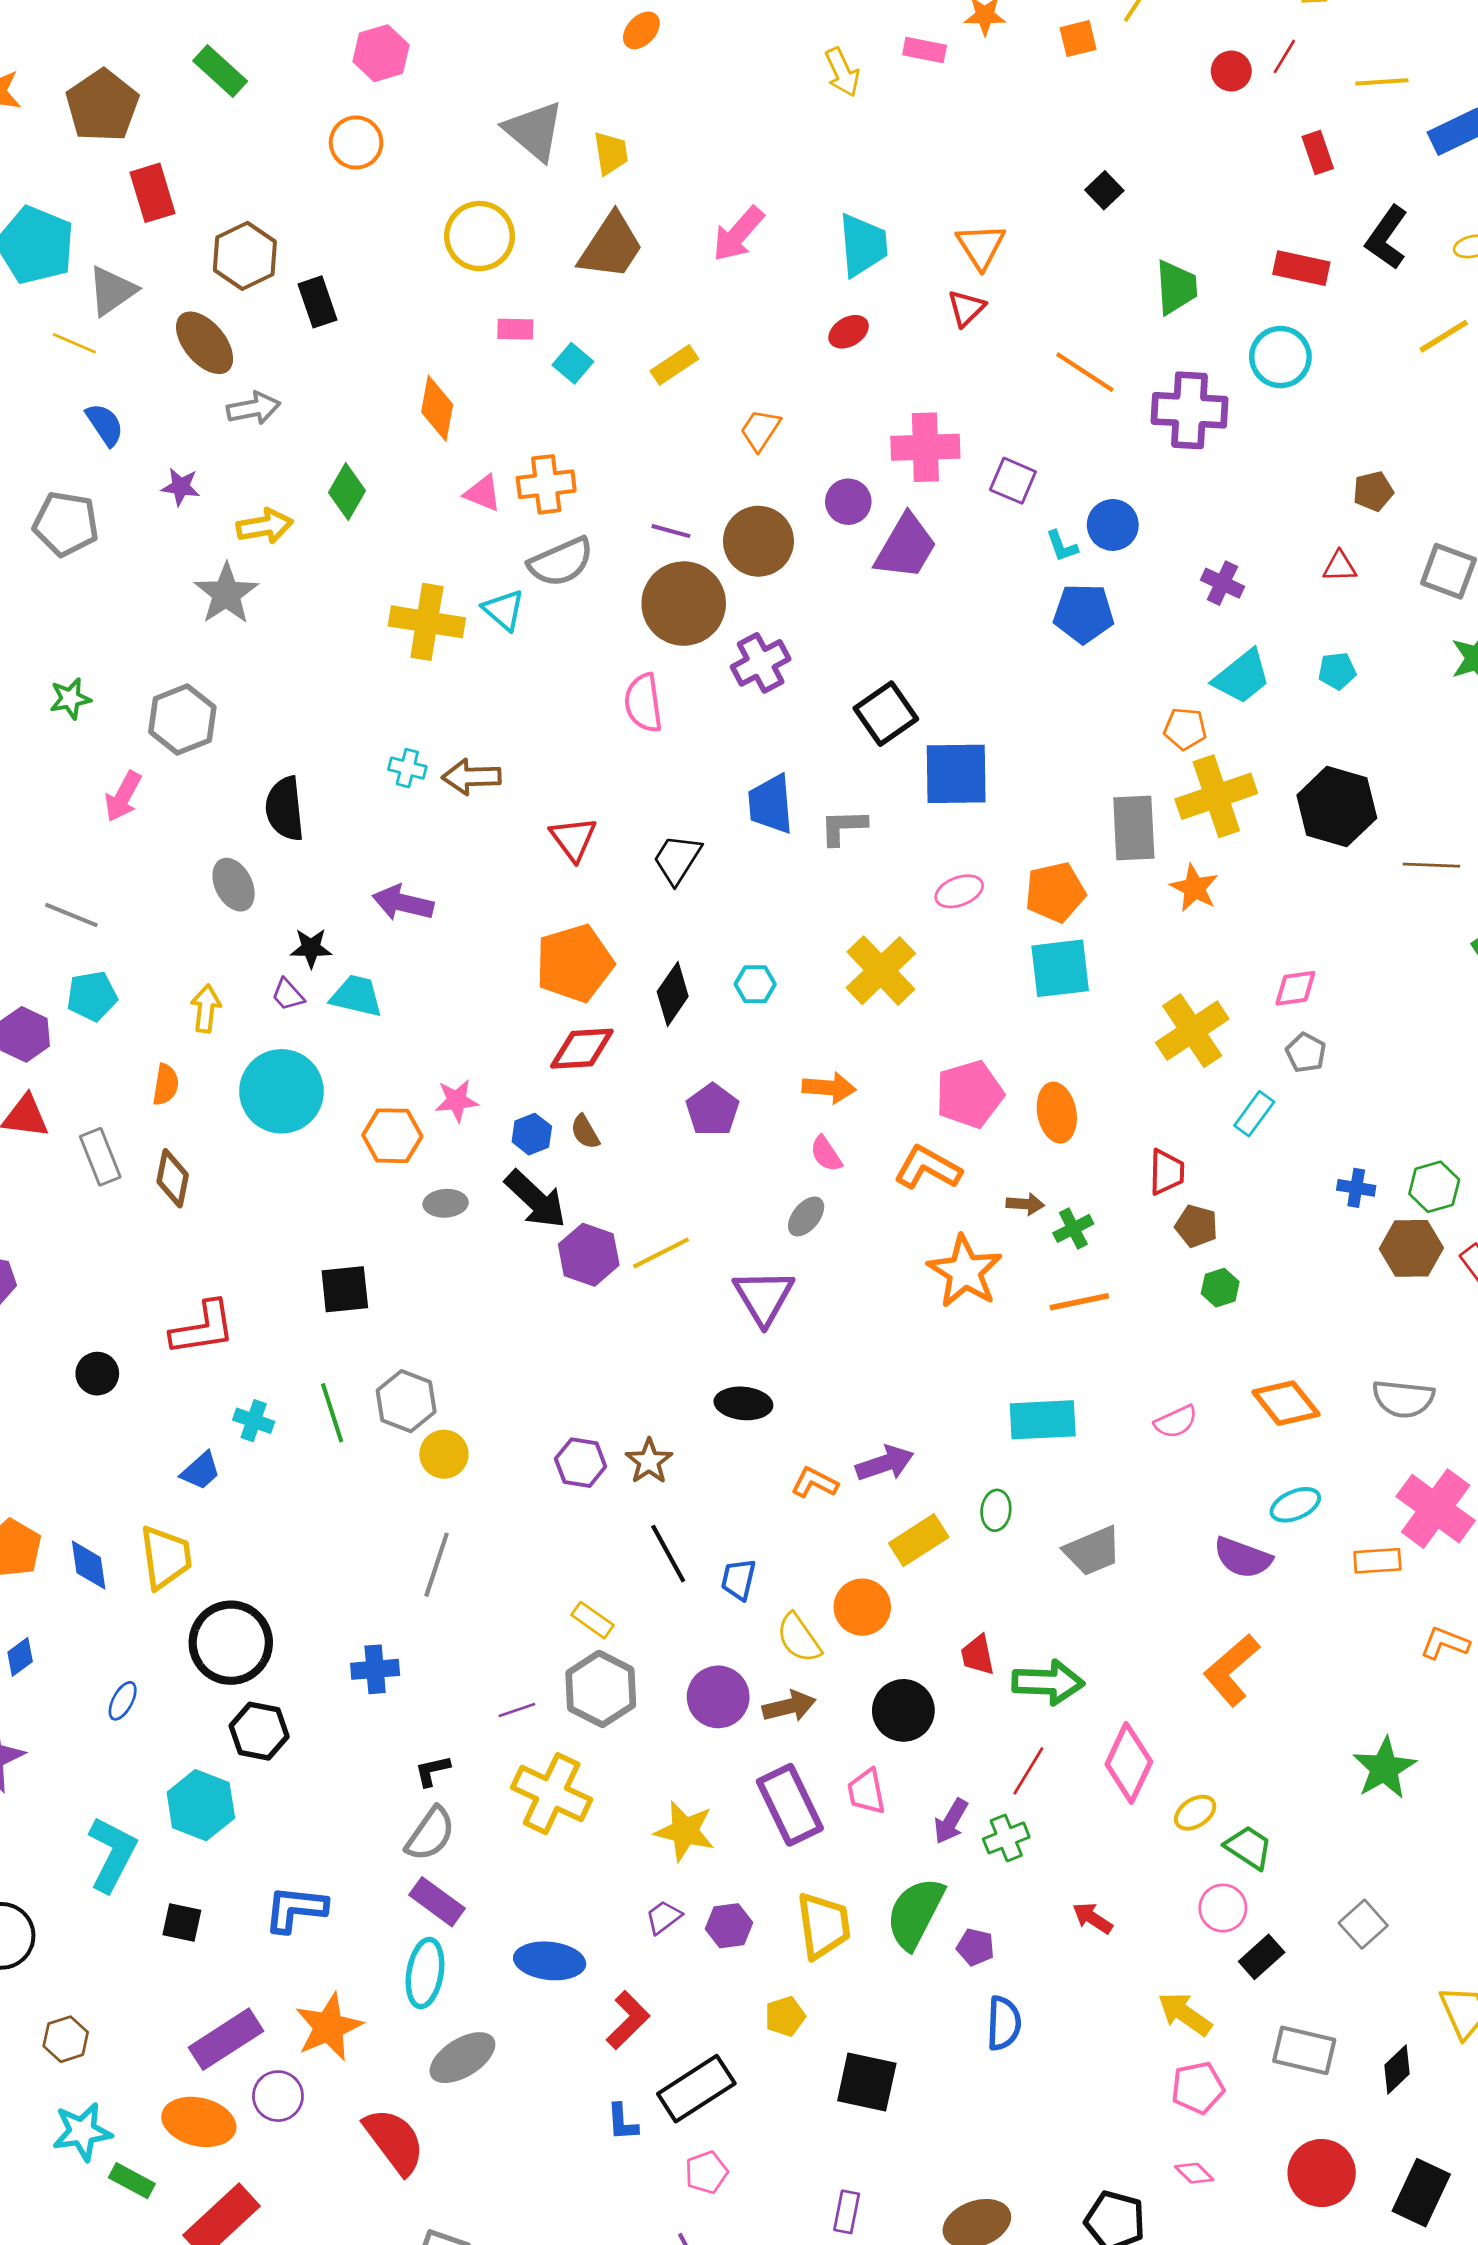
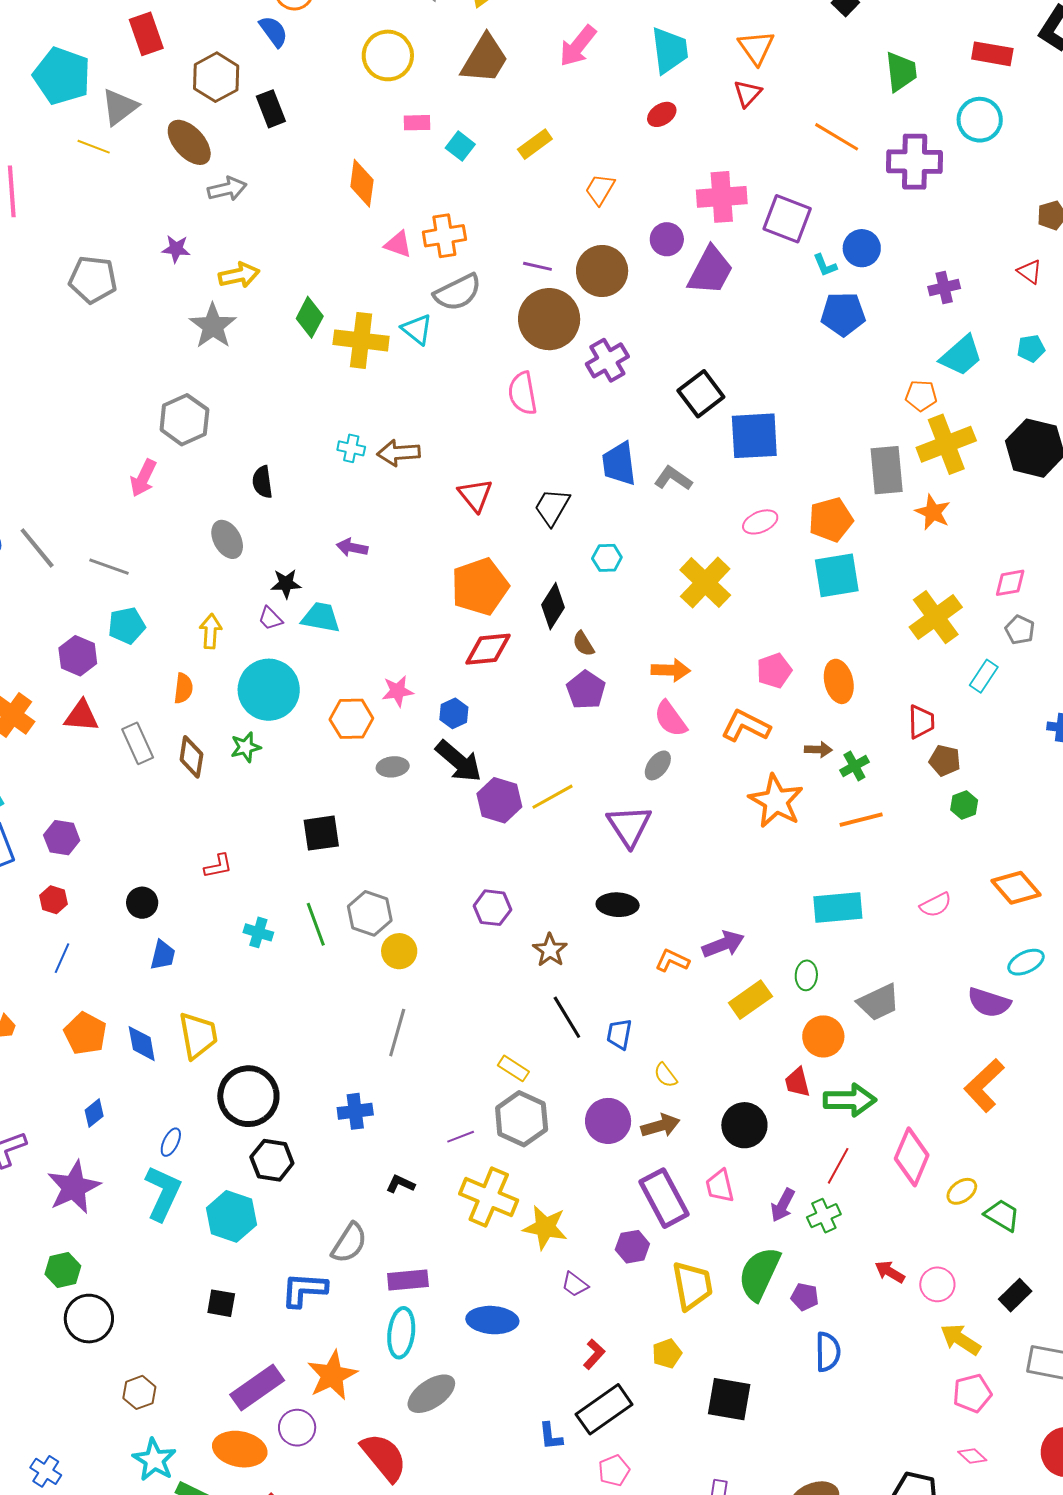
blue semicircle: (105, 425) -> (274, 31), moved
purple square: (1013, 481) -> (787, 219), size x1.4
green diamond: (347, 492) -> (310, 317), moved
red triangle: (1340, 566) -> (1030, 272), turned 40
purple cross: (1222, 583) -> (944, 288), turned -36
green star: (70, 699) -> (246, 747), moved
black semicircle: (285, 809) -> (262, 482), size x0.7
gray L-shape: (843, 827) -> (673, 478), turned 39
purple arrow: (403, 903) -> (352, 548), size x0.7
cyan hexagon: (755, 984) -> (607, 558), moved
pink pentagon: (970, 1094) -> (774, 671), size x0.7
brown semicircle: (585, 1132) -> (583, 644), moved
pink semicircle: (826, 1154) -> (671, 719), size x1.4
red L-shape: (203, 1328) -> (218, 866), size x0.6
purple hexagon: (581, 1463) -> (492, 908), moved
blue trapezoid: (201, 1471) -> (163, 955), moved, turned -32
orange circle: (862, 1607) -> (823, 1036), moved
yellow semicircle: (799, 1638) -> (665, 1075), size x0.7
black L-shape: (432, 1771) -> (400, 1184), turned 40
yellow star: (685, 1831) -> (545, 1227), moved
gray semicircle: (430, 1834) -> (349, 1243), moved
cyan L-shape: (112, 1854) -> (163, 1193), moved
purple rectangle: (437, 1902) -> (408, 1280), turned -39
pink circle: (1223, 1908) -> (937, 1284), moved
purple trapezoid: (664, 1917) -> (575, 1284), turned -104
purple hexagon: (729, 1926) -> (632, 1247), moved
red L-shape: (628, 2020) -> (594, 1354), moved, size x0.7
cyan star: (82, 2132) -> (154, 1460), turned -30

